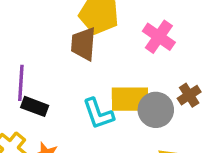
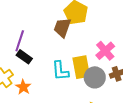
pink cross: (159, 37) -> (105, 51), moved
yellow rectangle: (130, 99) -> (81, 67), turned 65

